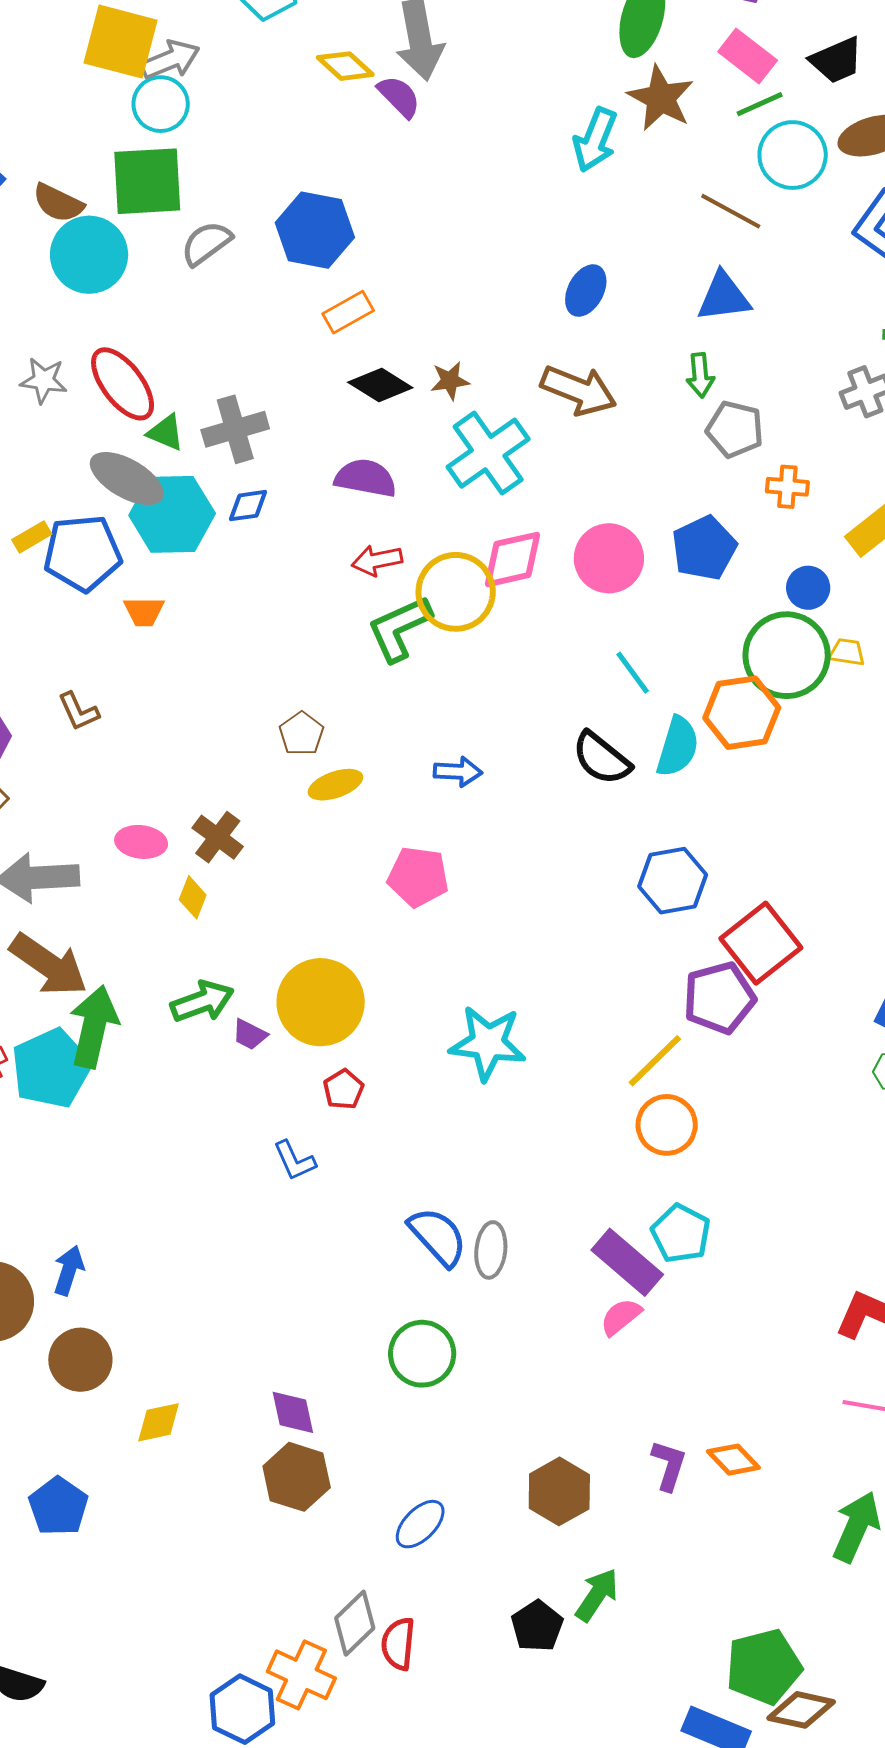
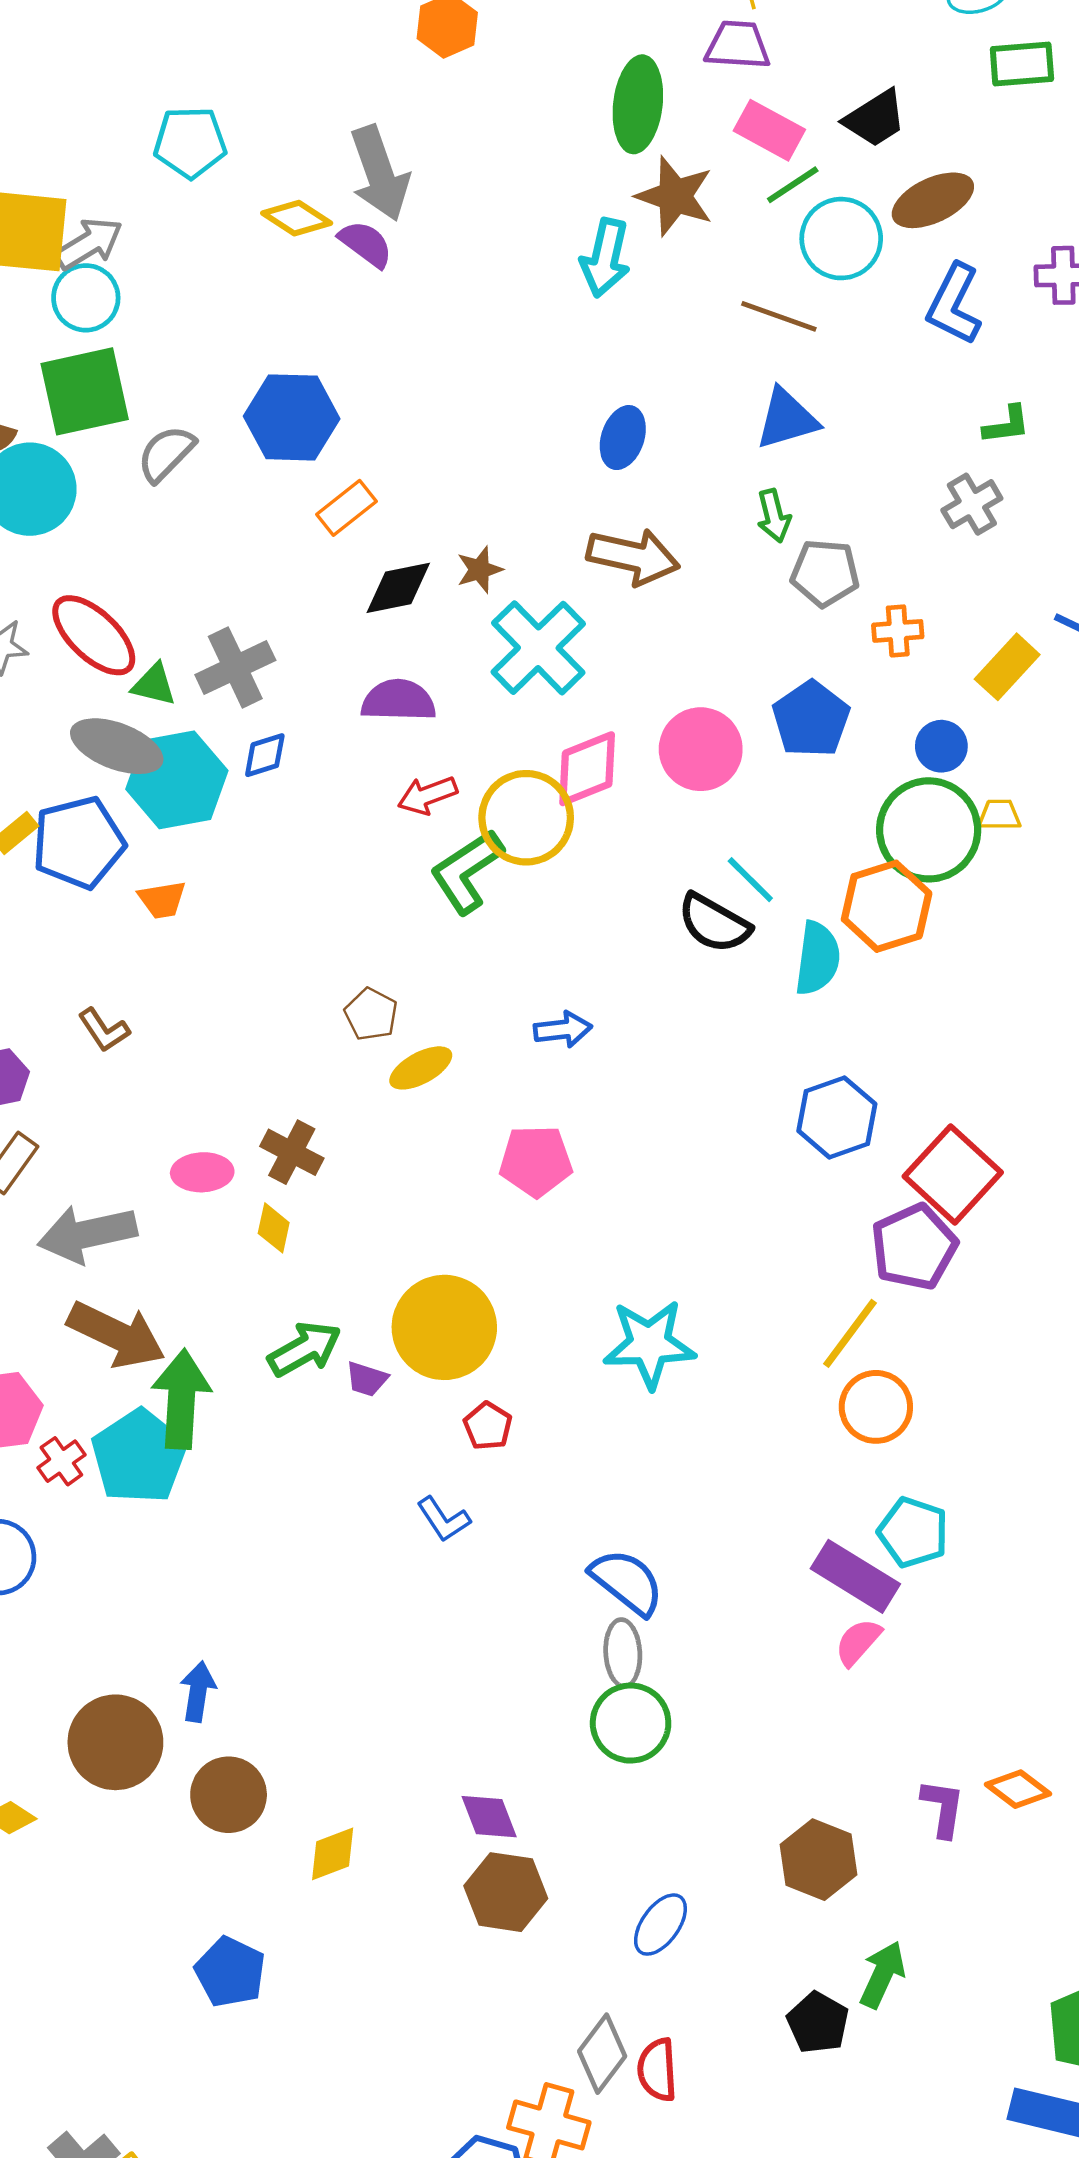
black diamond: (380, 385) -> (398, 588), turned -34
black semicircle: (601, 758) -> (714, 923), moved
gray ellipse: (491, 1250) -> (623, 1653), moved

